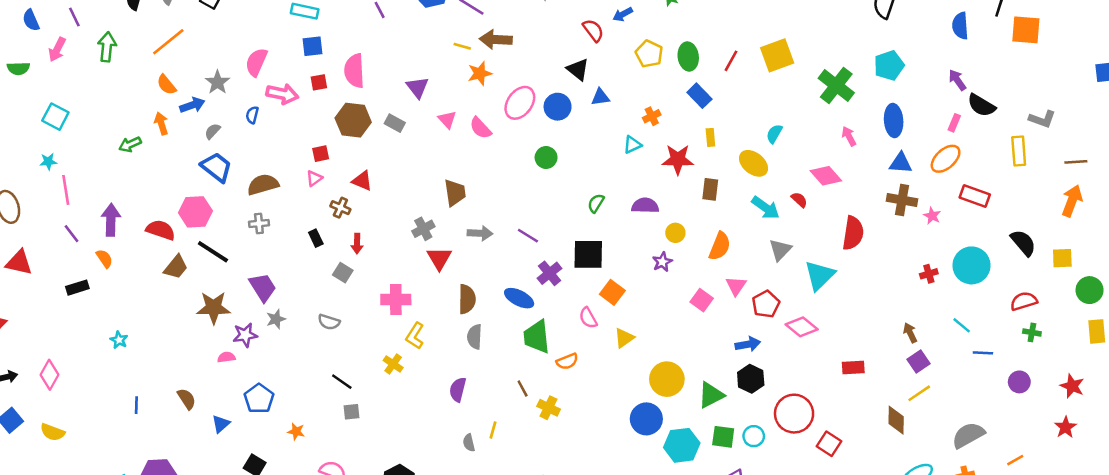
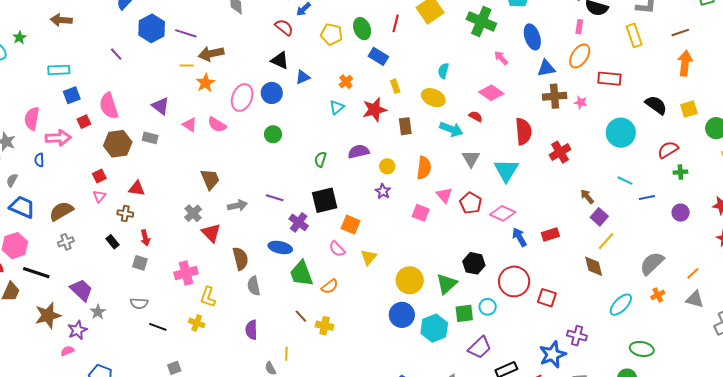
red cross: (929, 274) -> (560, 152), moved, size x1.5
blue arrow: (748, 344) -> (519, 237), moved, turned -96
black line: (342, 382) -> (158, 327), moved

